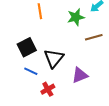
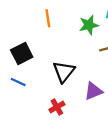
black square: (27, 47) -> (22, 54), moved
blue line: (31, 71) -> (18, 82), moved

